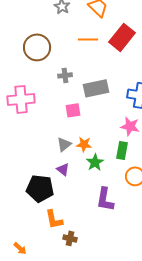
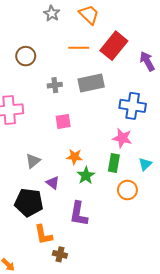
brown circle: (37, 47) -> (26, 56), size x0.7
gray rectangle: (96, 88) -> (91, 83), moved
gray triangle: (64, 144) -> (33, 161), moved
purple L-shape: (105, 199) -> (79, 214), moved

